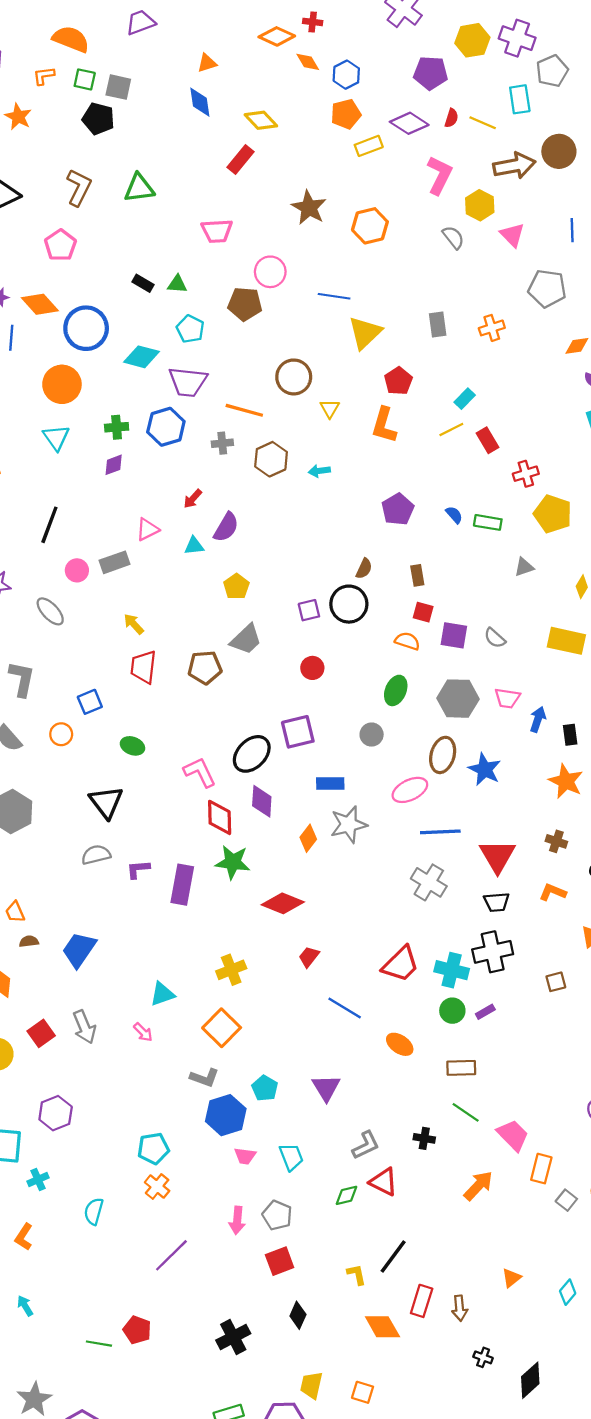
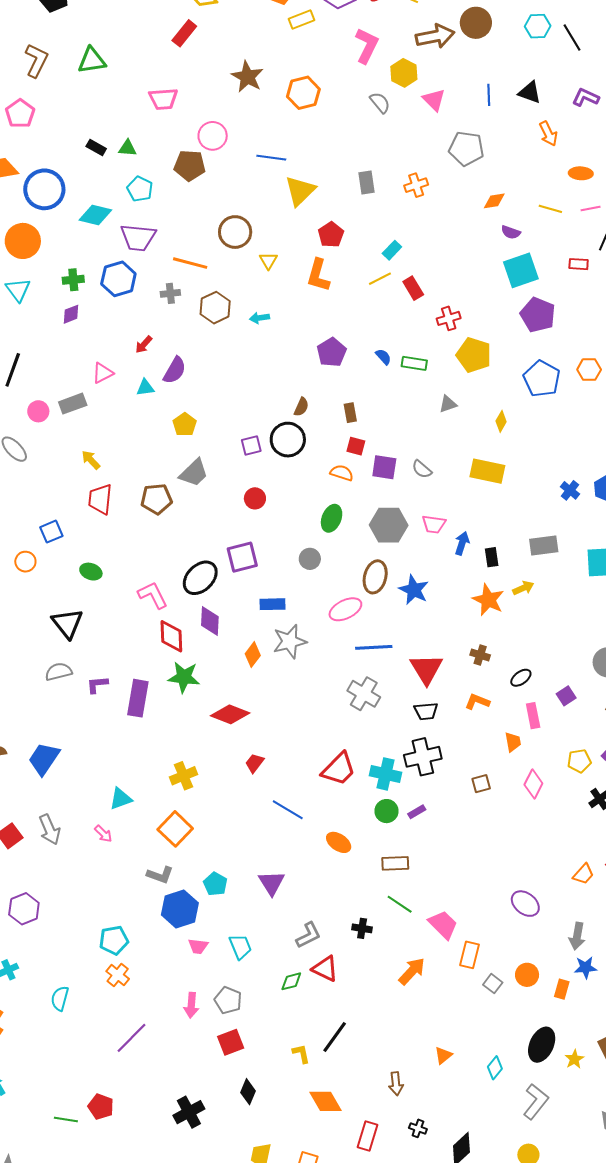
red rectangle: (422, 1301) -> (367, 1136), moved

